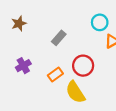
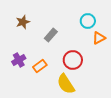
brown star: (19, 24) -> (23, 22), moved
orange rectangle: (55, 74) -> (40, 66), moved

